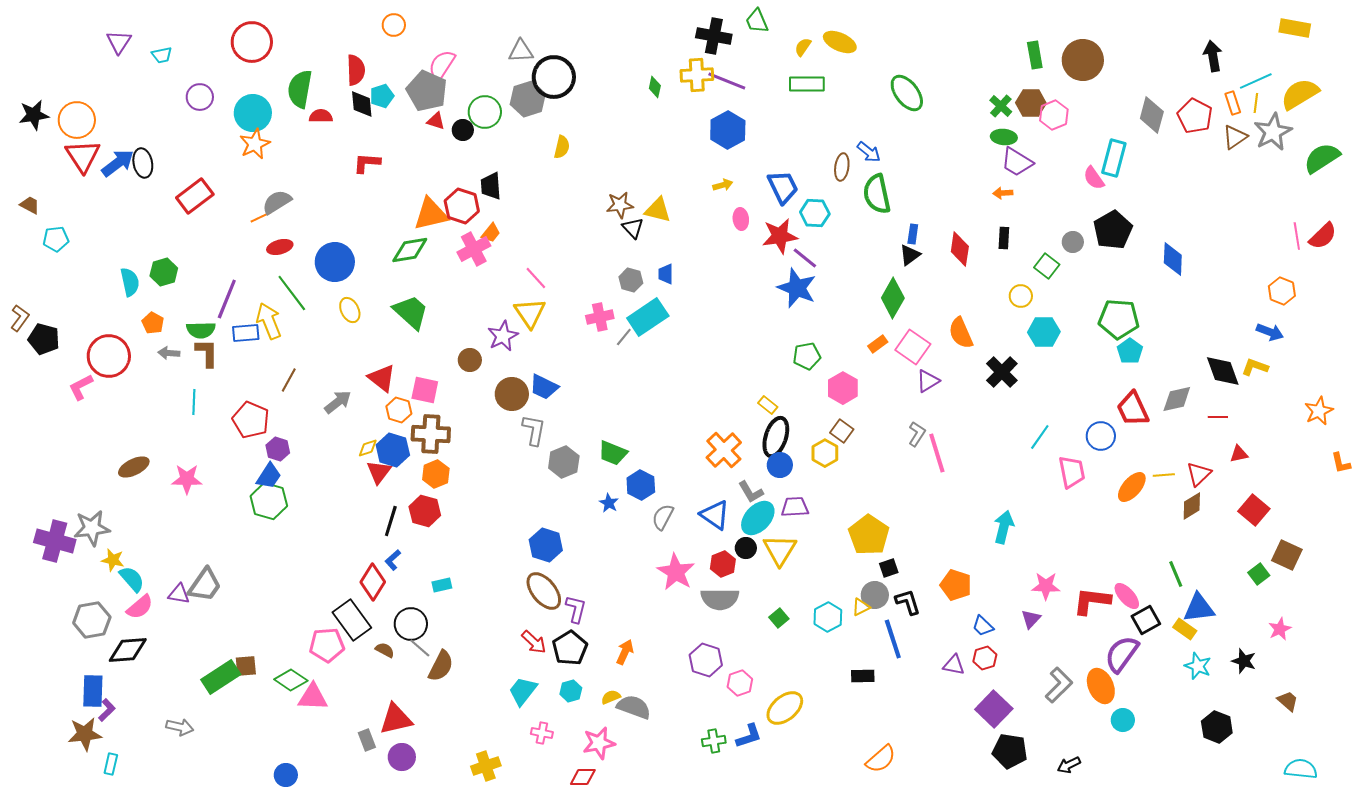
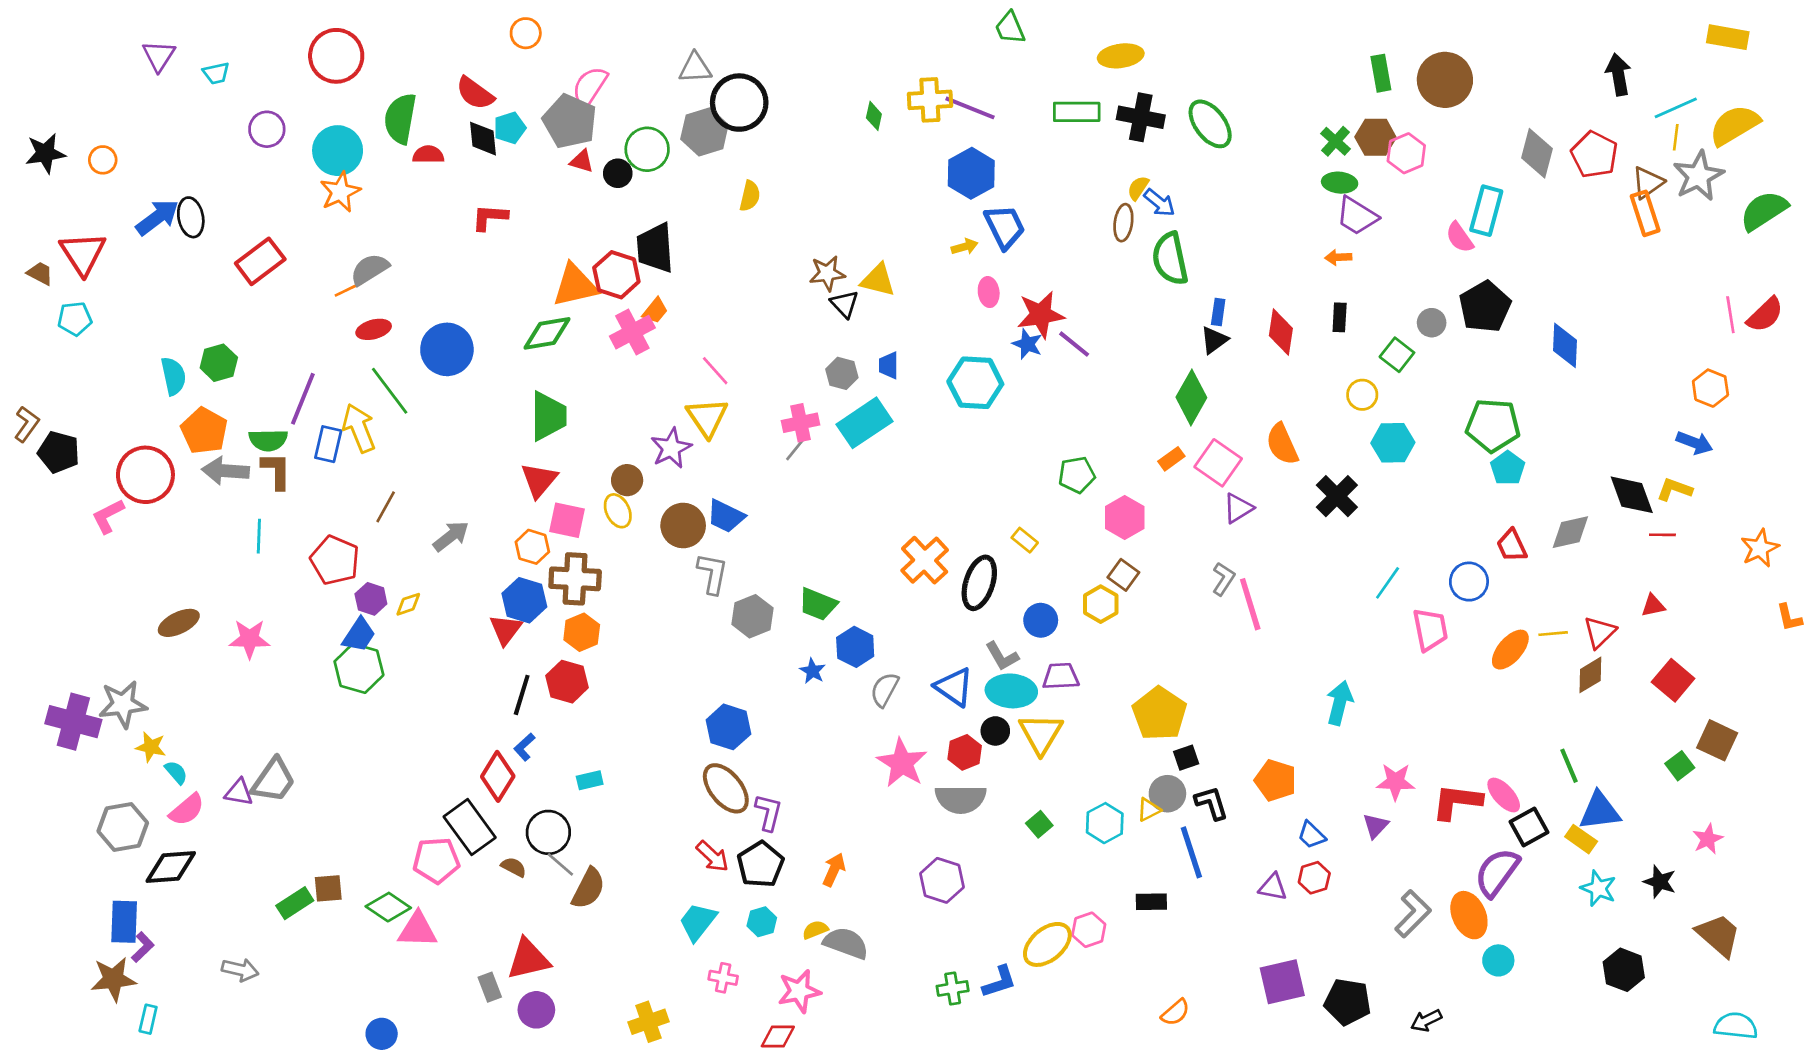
black cross: (714, 36) -> (1141, 117), moved
yellow ellipse: (840, 42) -> (1121, 56), turned -32
yellow semicircle: (803, 47) -> (1138, 188), moved
red semicircle: (356, 70) -> (475, 93), turned 128
orange rectangle: (1233, 103) -> (1645, 213), moved, size x1.4
orange circle: (77, 120) -> (103, 160), size x0.6
red triangle: (83, 156) -> (83, 253), moved
black trapezoid: (491, 186) -> (655, 248), size x1.4
blue trapezoid: (783, 187) -> (1005, 227), moved
cyan hexagon: (815, 213) -> (975, 383), moved, size x1.4
blue star: (797, 288) -> (1027, 344), moved, size x0.6
yellow ellipse: (350, 310) -> (618, 511), moved
green trapezoid: (411, 312) -> (548, 416), turned 48
orange pentagon: (153, 323) -> (204, 431), size x1.6
blue rectangle: (246, 333) -> (328, 444), turned -72
gray line: (624, 337) -> (795, 449), moved
gray arrow: (169, 353) -> (225, 471), size x1.6
red triangle: (382, 378) -> (539, 480), moved, turned 32
red trapezoid: (1133, 409) -> (1512, 546), size x0.7
red line: (1218, 417) -> (1662, 535), moved
black ellipse: (776, 437) -> (979, 583), moved
yellow diamond: (368, 448) -> (408, 604), moved
orange cross: (724, 450) -> (925, 560), moved
cyan ellipse: (758, 518) -> (1011, 691), turned 51
cyan semicircle: (132, 579) -> (176, 772), size x0.7
green rectangle: (221, 677) -> (295, 903), size x0.7
pink hexagon: (740, 683) -> (1089, 930), moved
brown trapezoid: (1288, 701) -> (1718, 935), size x1.6
purple square: (994, 709) -> (1282, 982), moved, turned 33
orange semicircle: (881, 759) -> (1175, 1012), size x0.7

